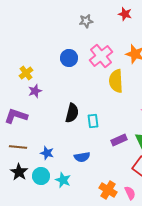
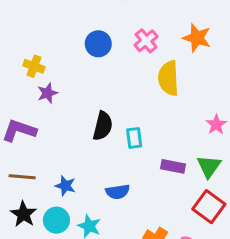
pink cross: (101, 56) -> (146, 41), size x0.7
yellow cross: (26, 73) -> (34, 66), turned -32
purple rectangle: (119, 140) -> (173, 166), turned 35

